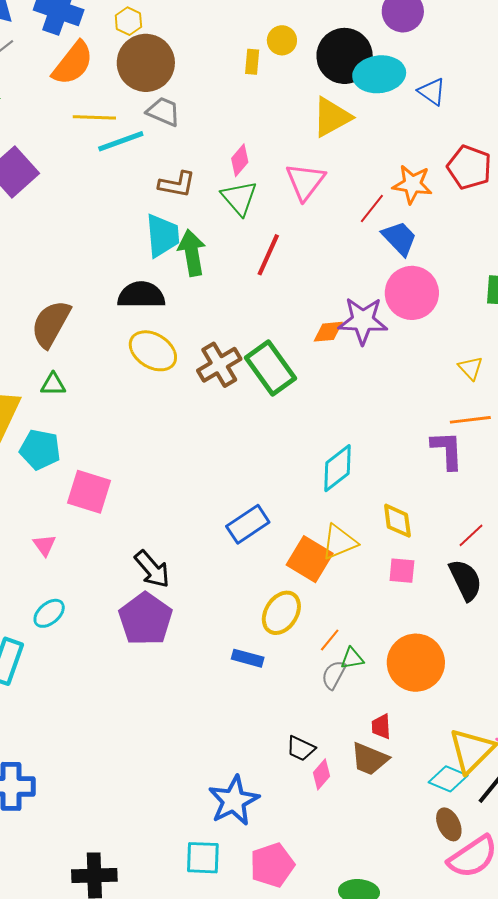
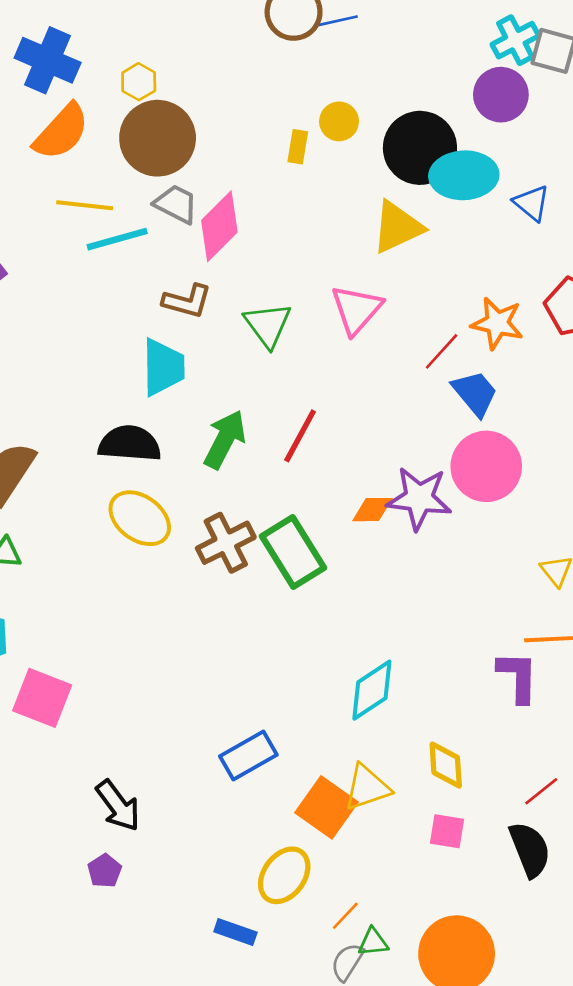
pink diamond: (240, 160) -> (219, 226), moved, size x1.6
green arrow: (192, 253) -> (225, 439), moved, turned 33
red line: (268, 255) -> (300, 436), moved
purple pentagon: (145, 619) -> (105, 871), size x0.5

